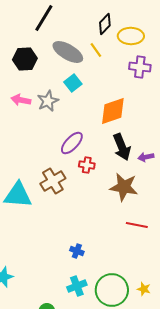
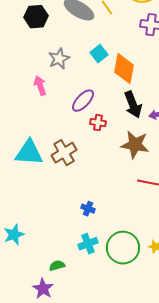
cyan square: (73, 83) -> (99, 54), moved
pink arrow: (21, 100) -> (40, 86), moved, turned 60
orange diamond: (113, 111) -> (124, 69), turned -60
brown cross: (53, 181) -> (64, 153), moved

